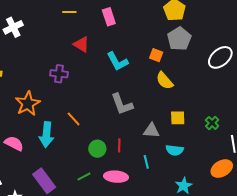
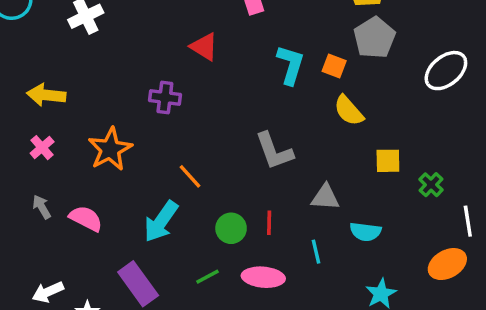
cyan L-shape: (117, 61) -> (290, 65), moved, turned -135
yellow square: (178, 118) -> (388, 161), moved
cyan arrow: (46, 135) -> (161, 221), moved, turned 30

